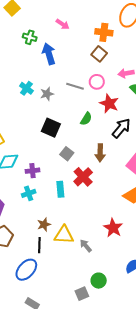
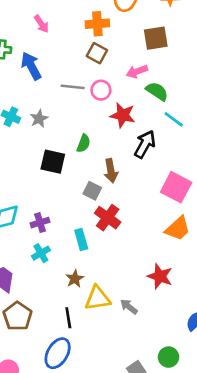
pink arrow: (63, 24) -> (41, 24), turned 32
gray line: (75, 86) -> (73, 87), moved
green semicircle: (86, 119) -> (83, 143), moved
brown arrow: (100, 153) -> (111, 171), moved
gray square: (67, 154) -> (92, 191), moved
brown star: (44, 224) -> (75, 279), moved
green circle: (99, 281) -> (168, 357), moved

